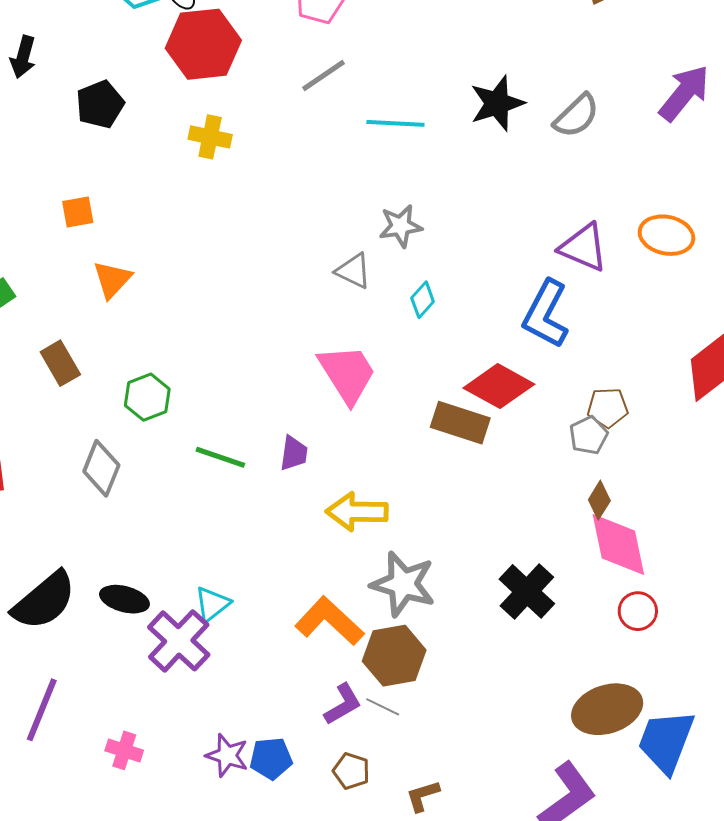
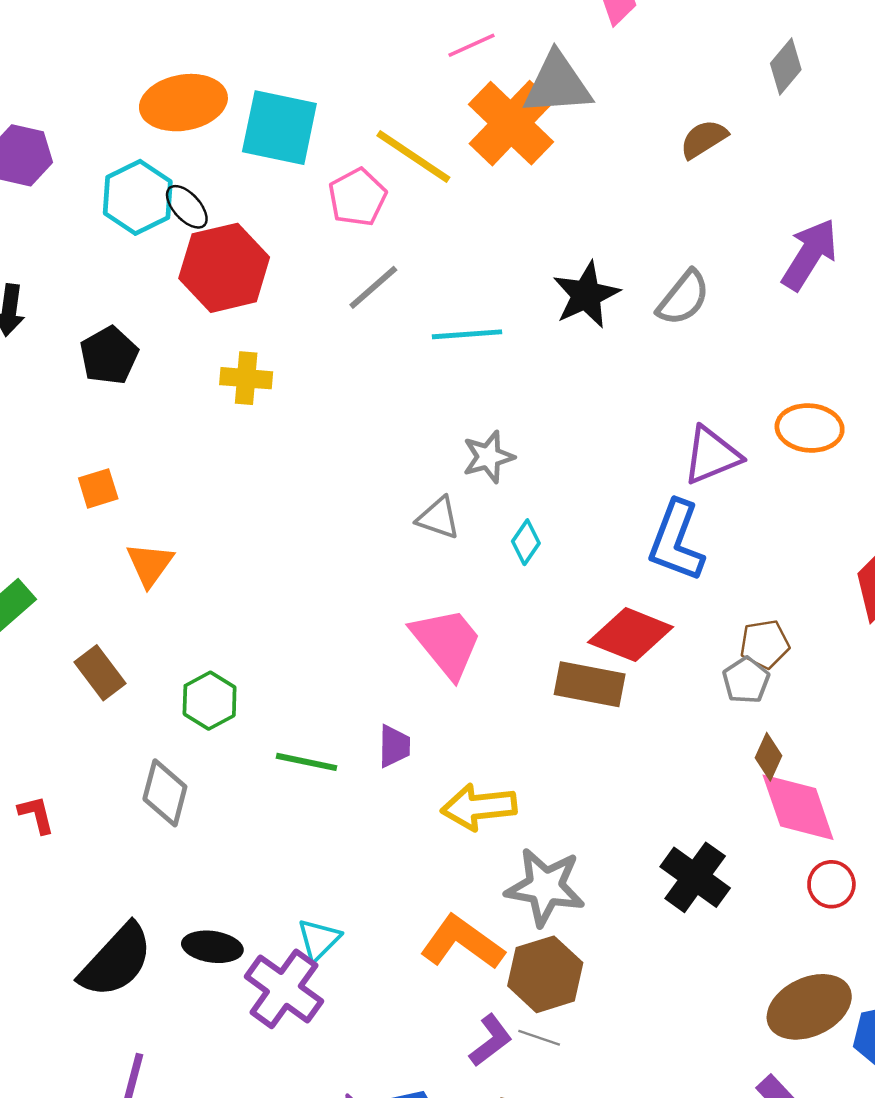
purple triangle: (583, 248) -> (712, 455), turned -38

